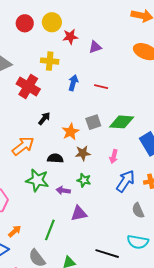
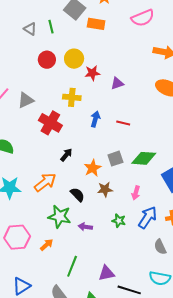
black semicircle: (55, 158) -> (77, 195), turned 42
green star: (84, 180) -> (119, 221), moved
purple triangle: (79, 213) -> (106, 273), moved
orange arrow: (15, 231) -> (47, 245), moved

